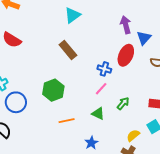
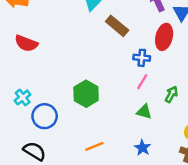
brown rectangle: (68, 50) -> (117, 26), moved
orange line: (67, 121) -> (94, 146), moved

